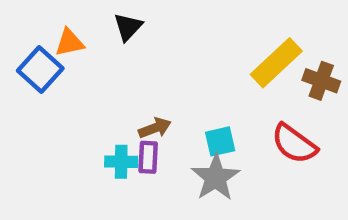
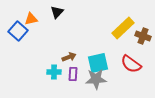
cyan square: (220, 141) -> (98, 63), size x1.5
purple rectangle: (148, 157) -> (73, 74), moved
gray star: (216, 177) -> (96, 79), turned 30

